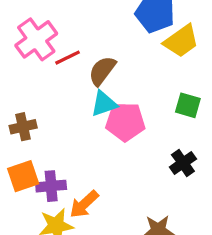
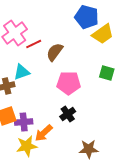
cyan triangle: (104, 104) -> (22, 72), moved
black cross: (183, 163) -> (68, 114), moved

